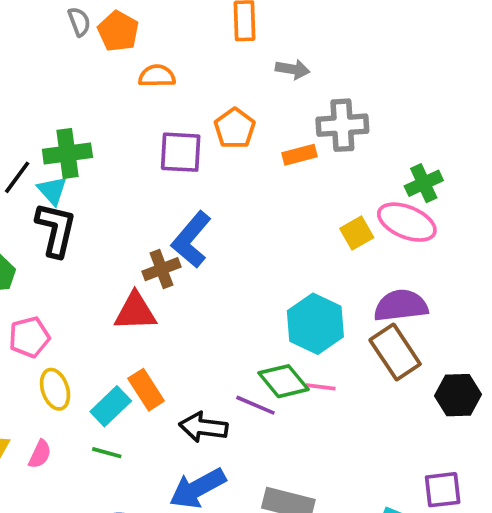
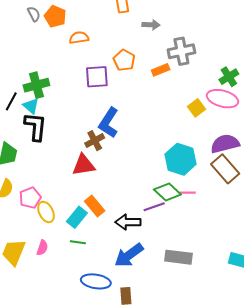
pink pentagon: (29, 337) -> (30, 198), moved
purple line: (255, 405) -> (154, 207), turned -35

